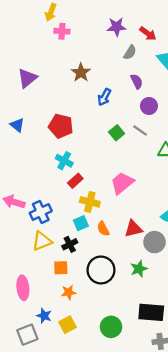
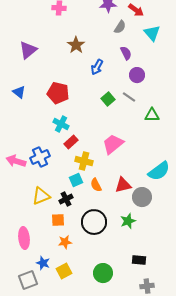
blue cross: (41, 212) -> (40, 157), moved
black rectangle: (151, 312) -> (139, 260), size x0.6

